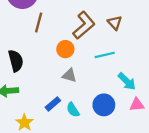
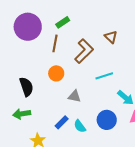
brown line: (39, 22) -> (55, 43), moved
brown triangle: (115, 23) -> (111, 37), moved
orange circle: (65, 49) -> (56, 73), moved

